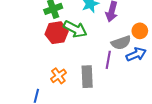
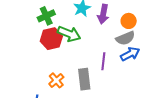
orange circle: (140, 31) -> (129, 21), moved
gray semicircle: (121, 43) -> (125, 38), moved

